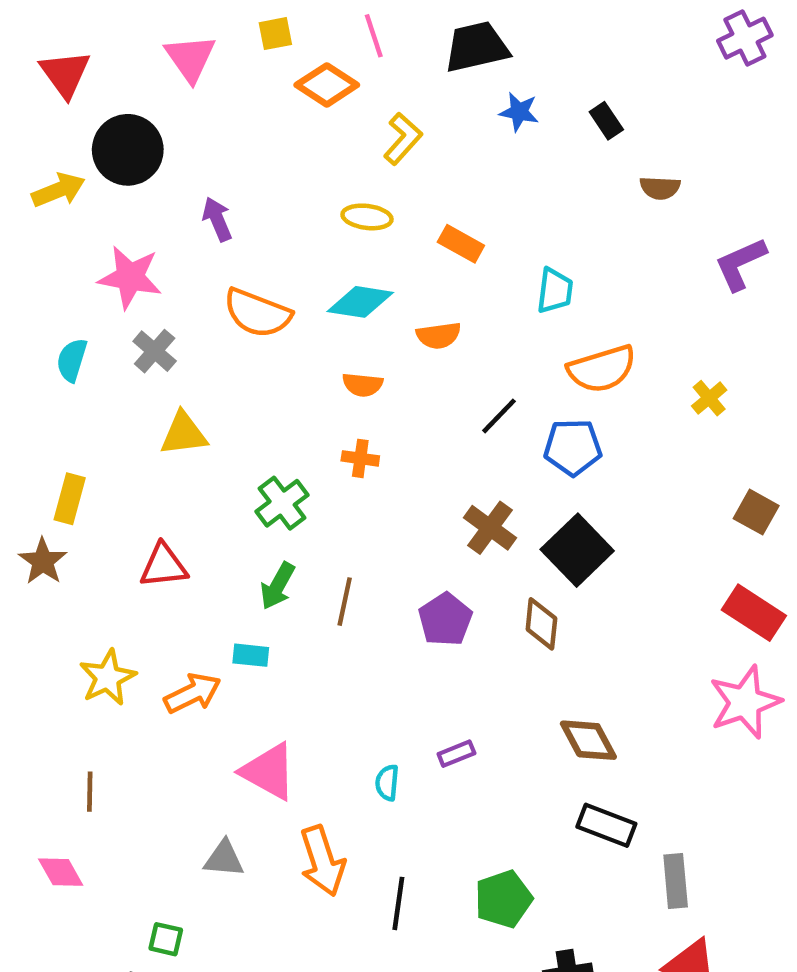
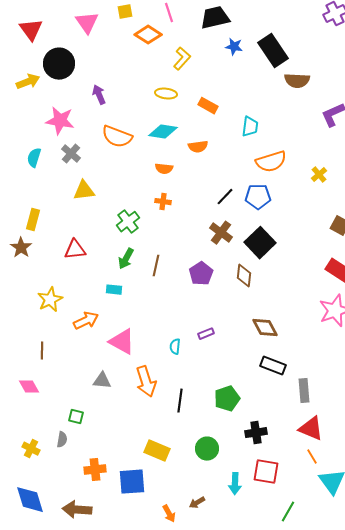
black rectangle: (606, 121) -> (273, 51), size x2.0
brown semicircle: (660, 188) -> (297, 81), size x1.4
black line: (499, 416) -> (225, 197), moved
orange arrow: (193, 693) -> (86, 321), moved

